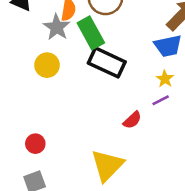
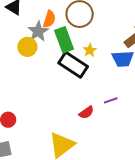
yellow circle: (47, 65) -> (27, 47), moved
yellow star: (165, 79) -> (90, 50), moved

